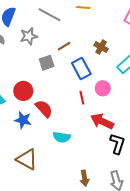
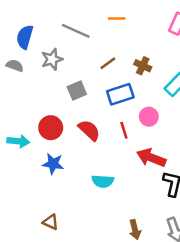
brown line: (64, 46) -> (108, 63), moved
blue rectangle: (81, 69) -> (120, 94), turned -75
red semicircle: (44, 109) -> (89, 130), moved
brown triangle: (27, 159) -> (51, 222), moved, size x0.6

